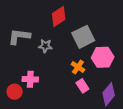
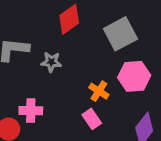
gray square: (83, 37) -> (120, 34), moved
pink rectangle: (82, 86) -> (92, 119), moved

